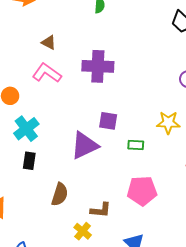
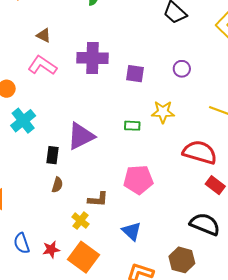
purple square: (108, 121) -> (135, 74), moved
green rectangle: (136, 145) -> (132, 126), moved
black rectangle: (29, 161) -> (53, 155), moved
brown semicircle: (60, 194) -> (57, 185), size x0.7

